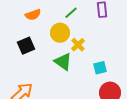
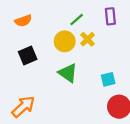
orange semicircle: (33, 15) -> (23, 21), moved
yellow cross: (78, 45) -> (88, 39), moved

